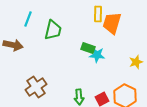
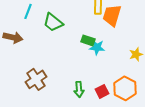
green trapezoid: (53, 30) -> (53, 22), turned 115

